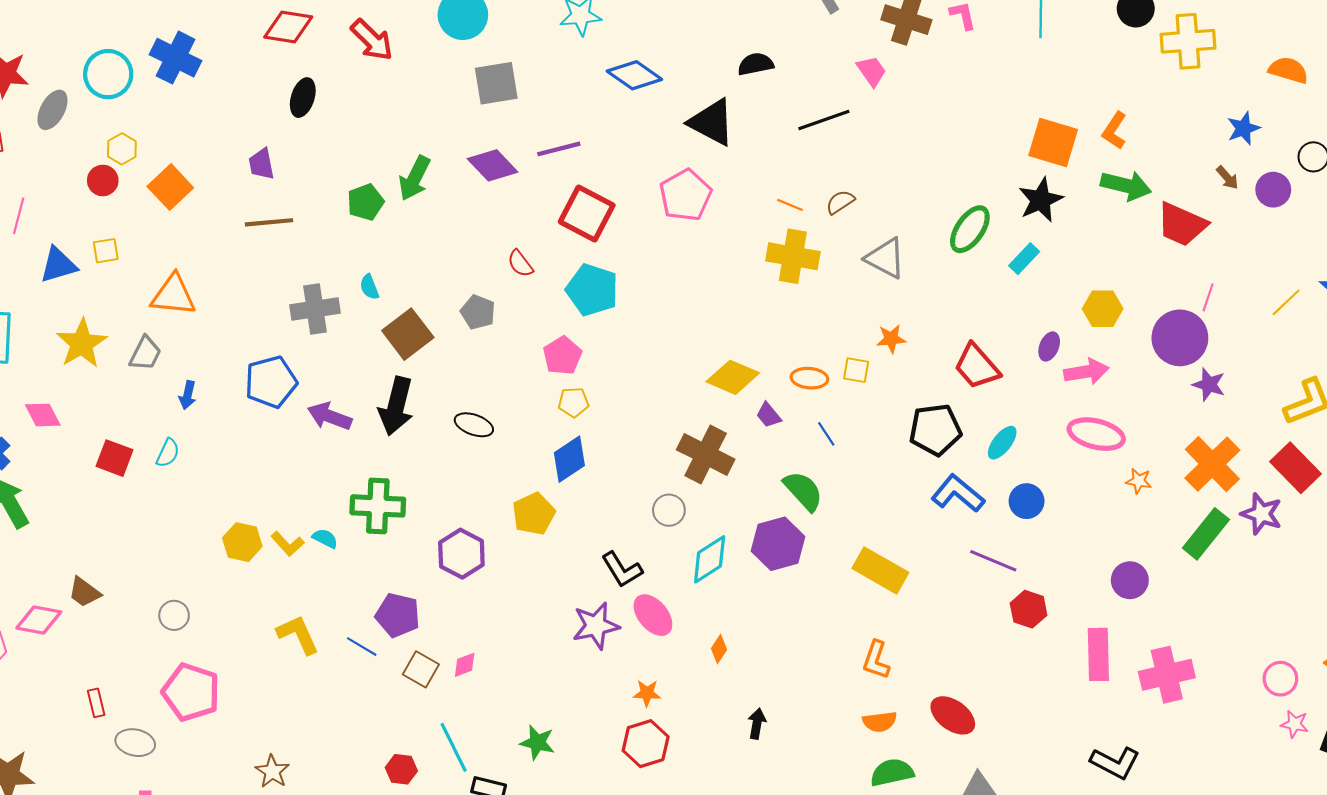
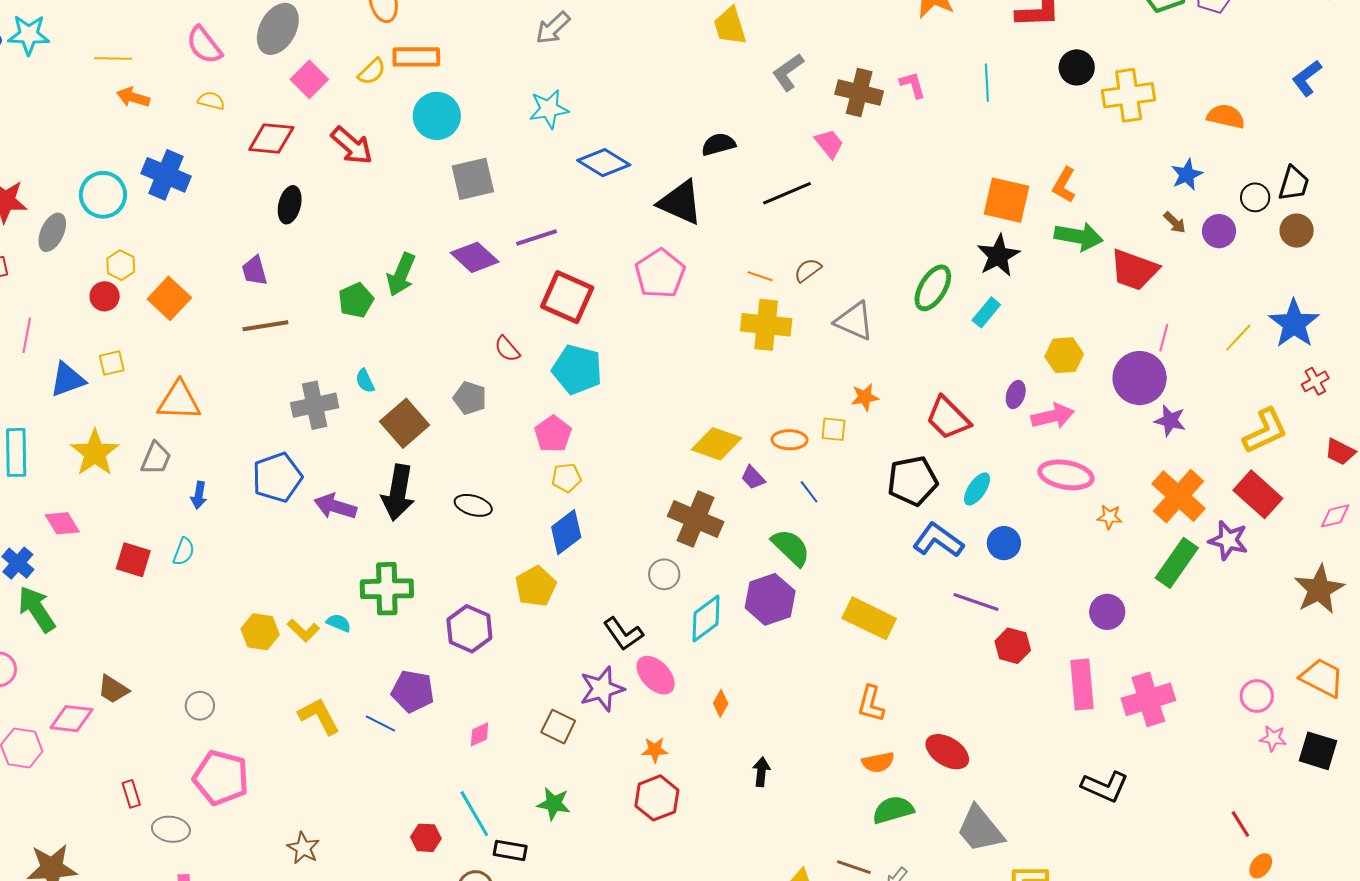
brown square: (421, 669) -> (558, 727), moved

